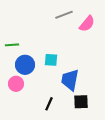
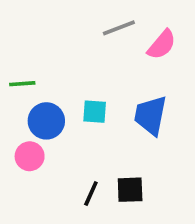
blue trapezoid: (70, 80) -> (151, 115), moved
black square: (81, 102) -> (130, 190), moved

